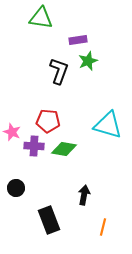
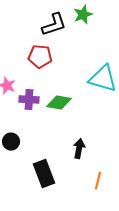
black L-shape: (59, 71) -> (54, 25), turned 52
red pentagon: (48, 121) -> (40, 57), moved

